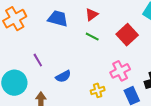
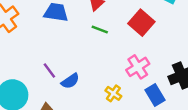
purple line: (38, 60) -> (49, 70), moved
yellow cross: (98, 90) -> (113, 93), turned -32

